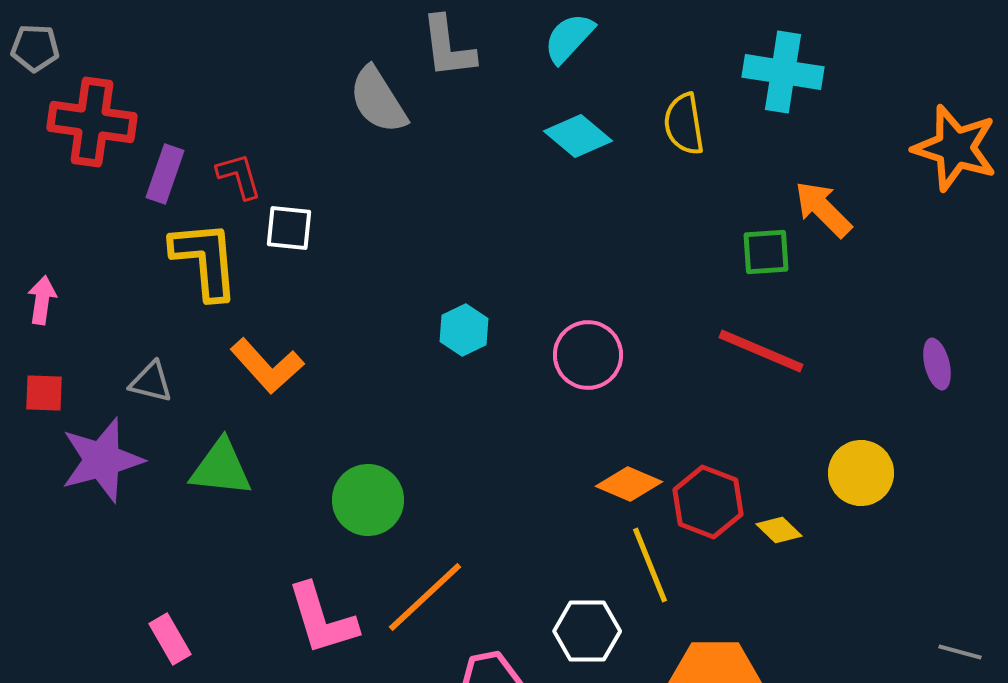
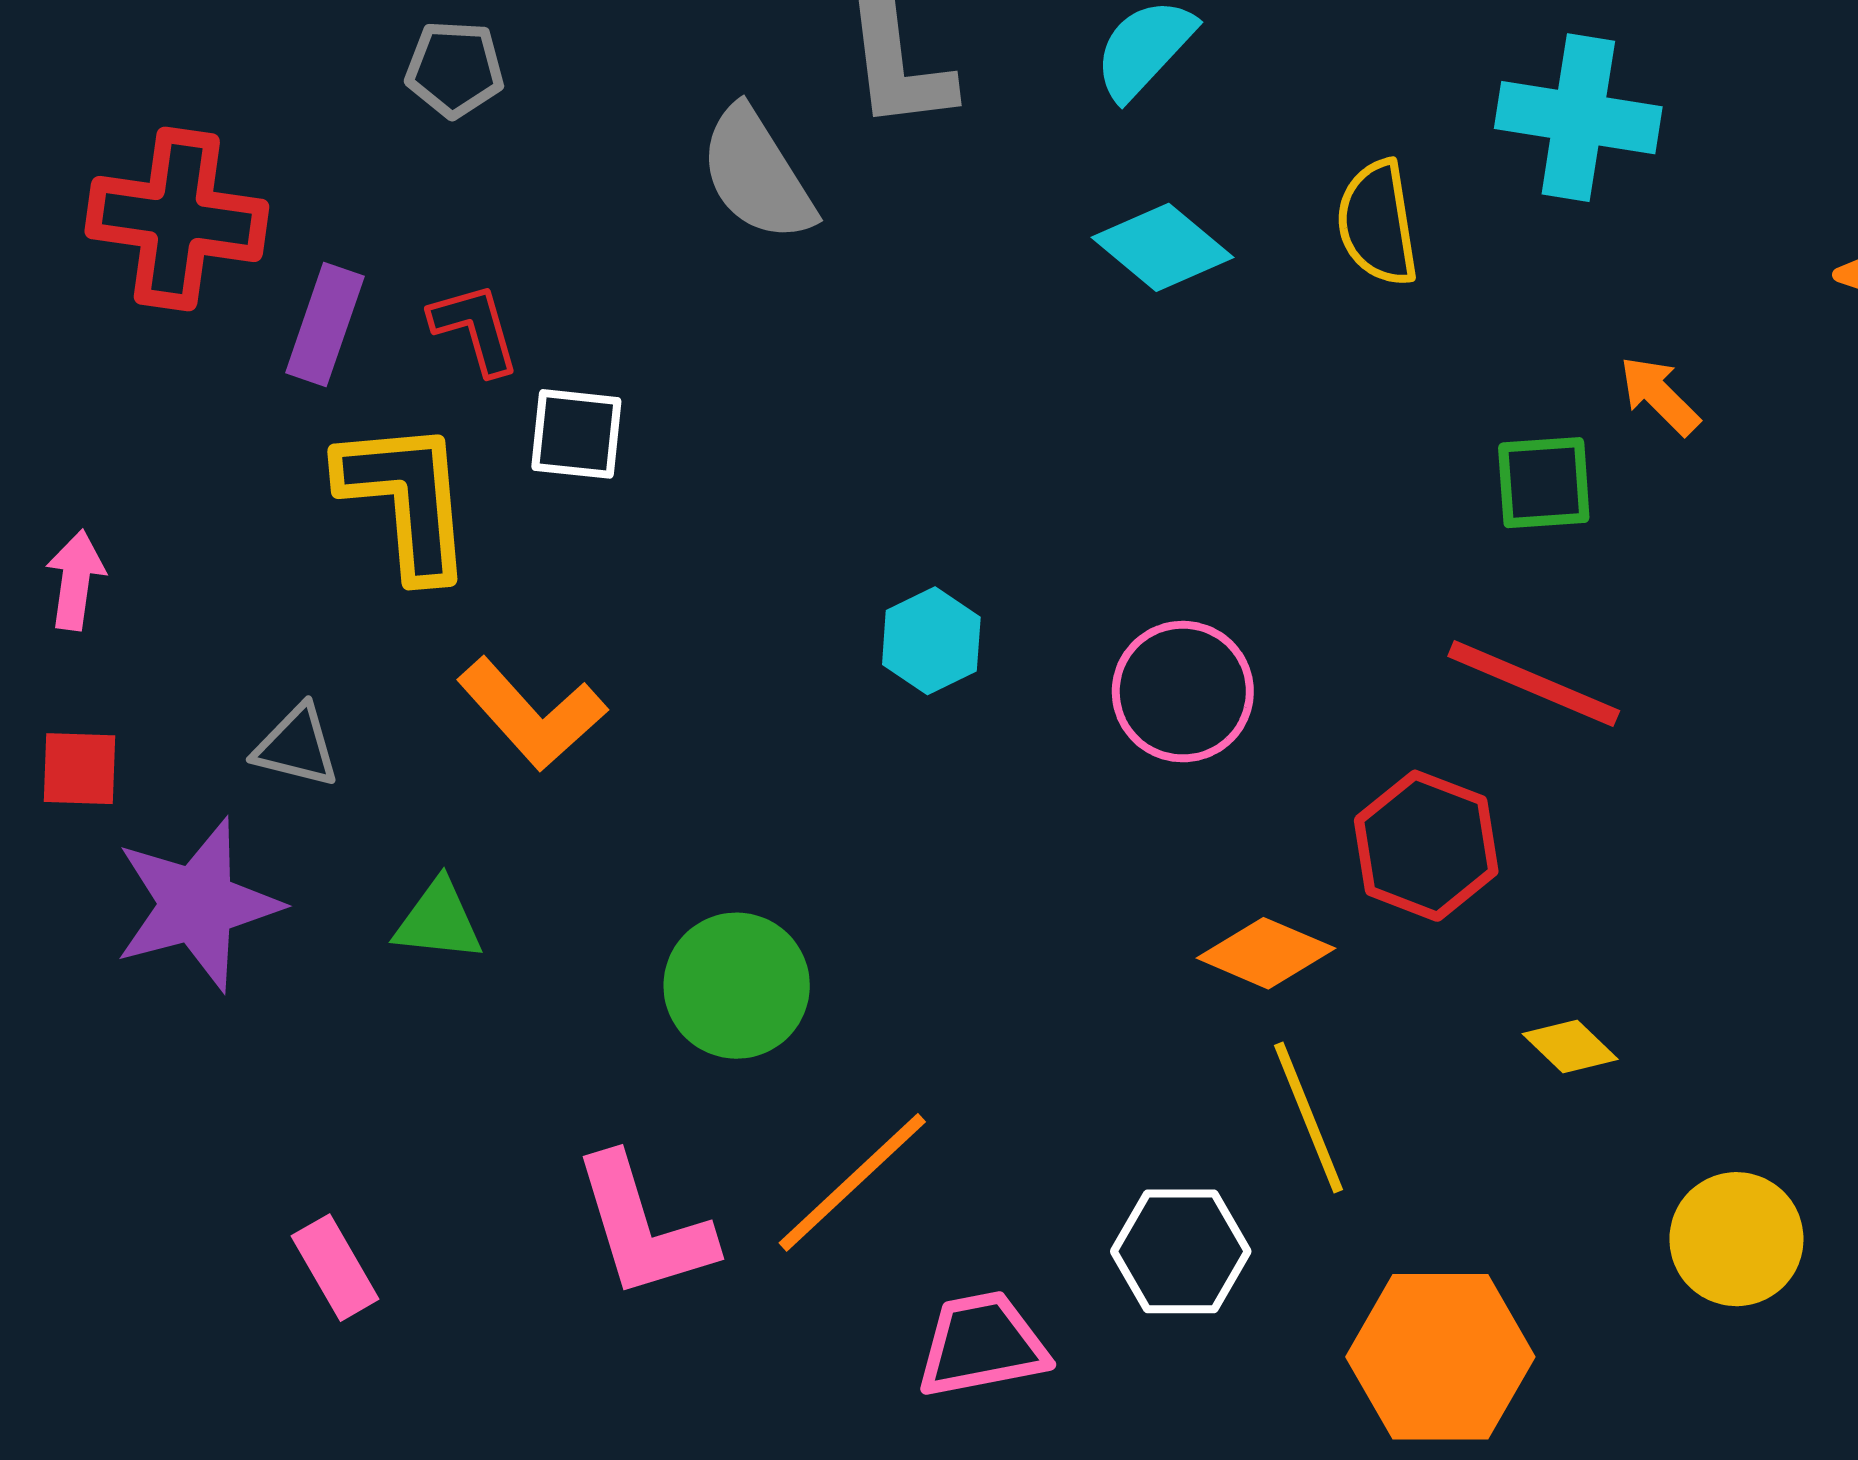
gray pentagon: (35, 48) -> (455, 69), moved
orange arrow: (823, 209) -> (1659, 395), size x0.7
green triangle: (221, 468) -> (438, 921), size x0.7
yellow circle: (861, 473) -> (1736, 1239), moved
red hexagon: (708, 502) -> (1426, 846), moved

